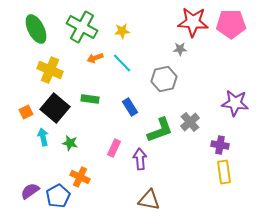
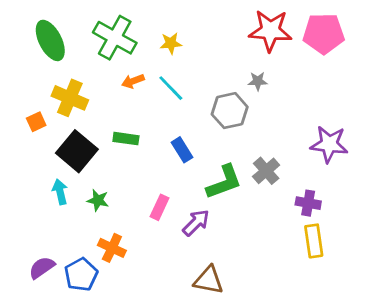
gray star: (180, 49) -> (258, 81), moved
orange square: (26, 112) -> (36, 122), moved
purple arrow: (140, 159) -> (196, 223), turned 50

